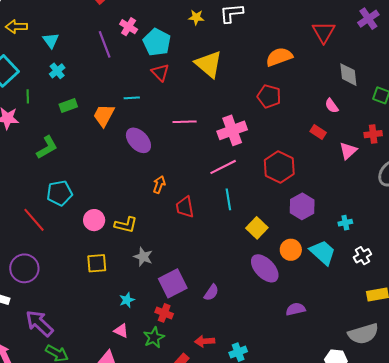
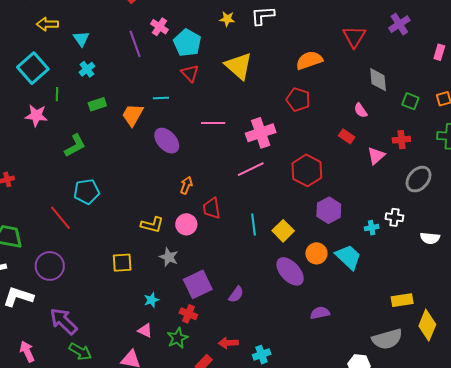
cyan line: (228, 199) -> (254, 225), moved
pink circle: (94, 220) -> (186, 224), moved
white cross: (363, 256) -> (394, 217), moved, turned 36

